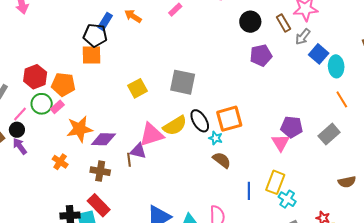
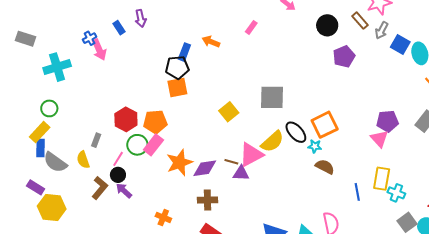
pink rectangle: (57, 107) -> (153, 145), size x1.5
brown line: (129, 160) -> (231, 162), moved, turned -56
orange cross: (60, 162) -> (163, 217), moved

